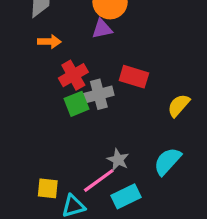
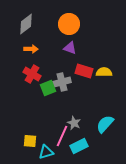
purple triangle: (102, 29) -> (70, 48), moved, turned 32
red cross: (73, 75) -> (32, 74), moved, turned -30
yellow semicircle: (179, 105) -> (104, 72), moved, turned 49
pink line: (99, 180) -> (62, 136), turned -30

